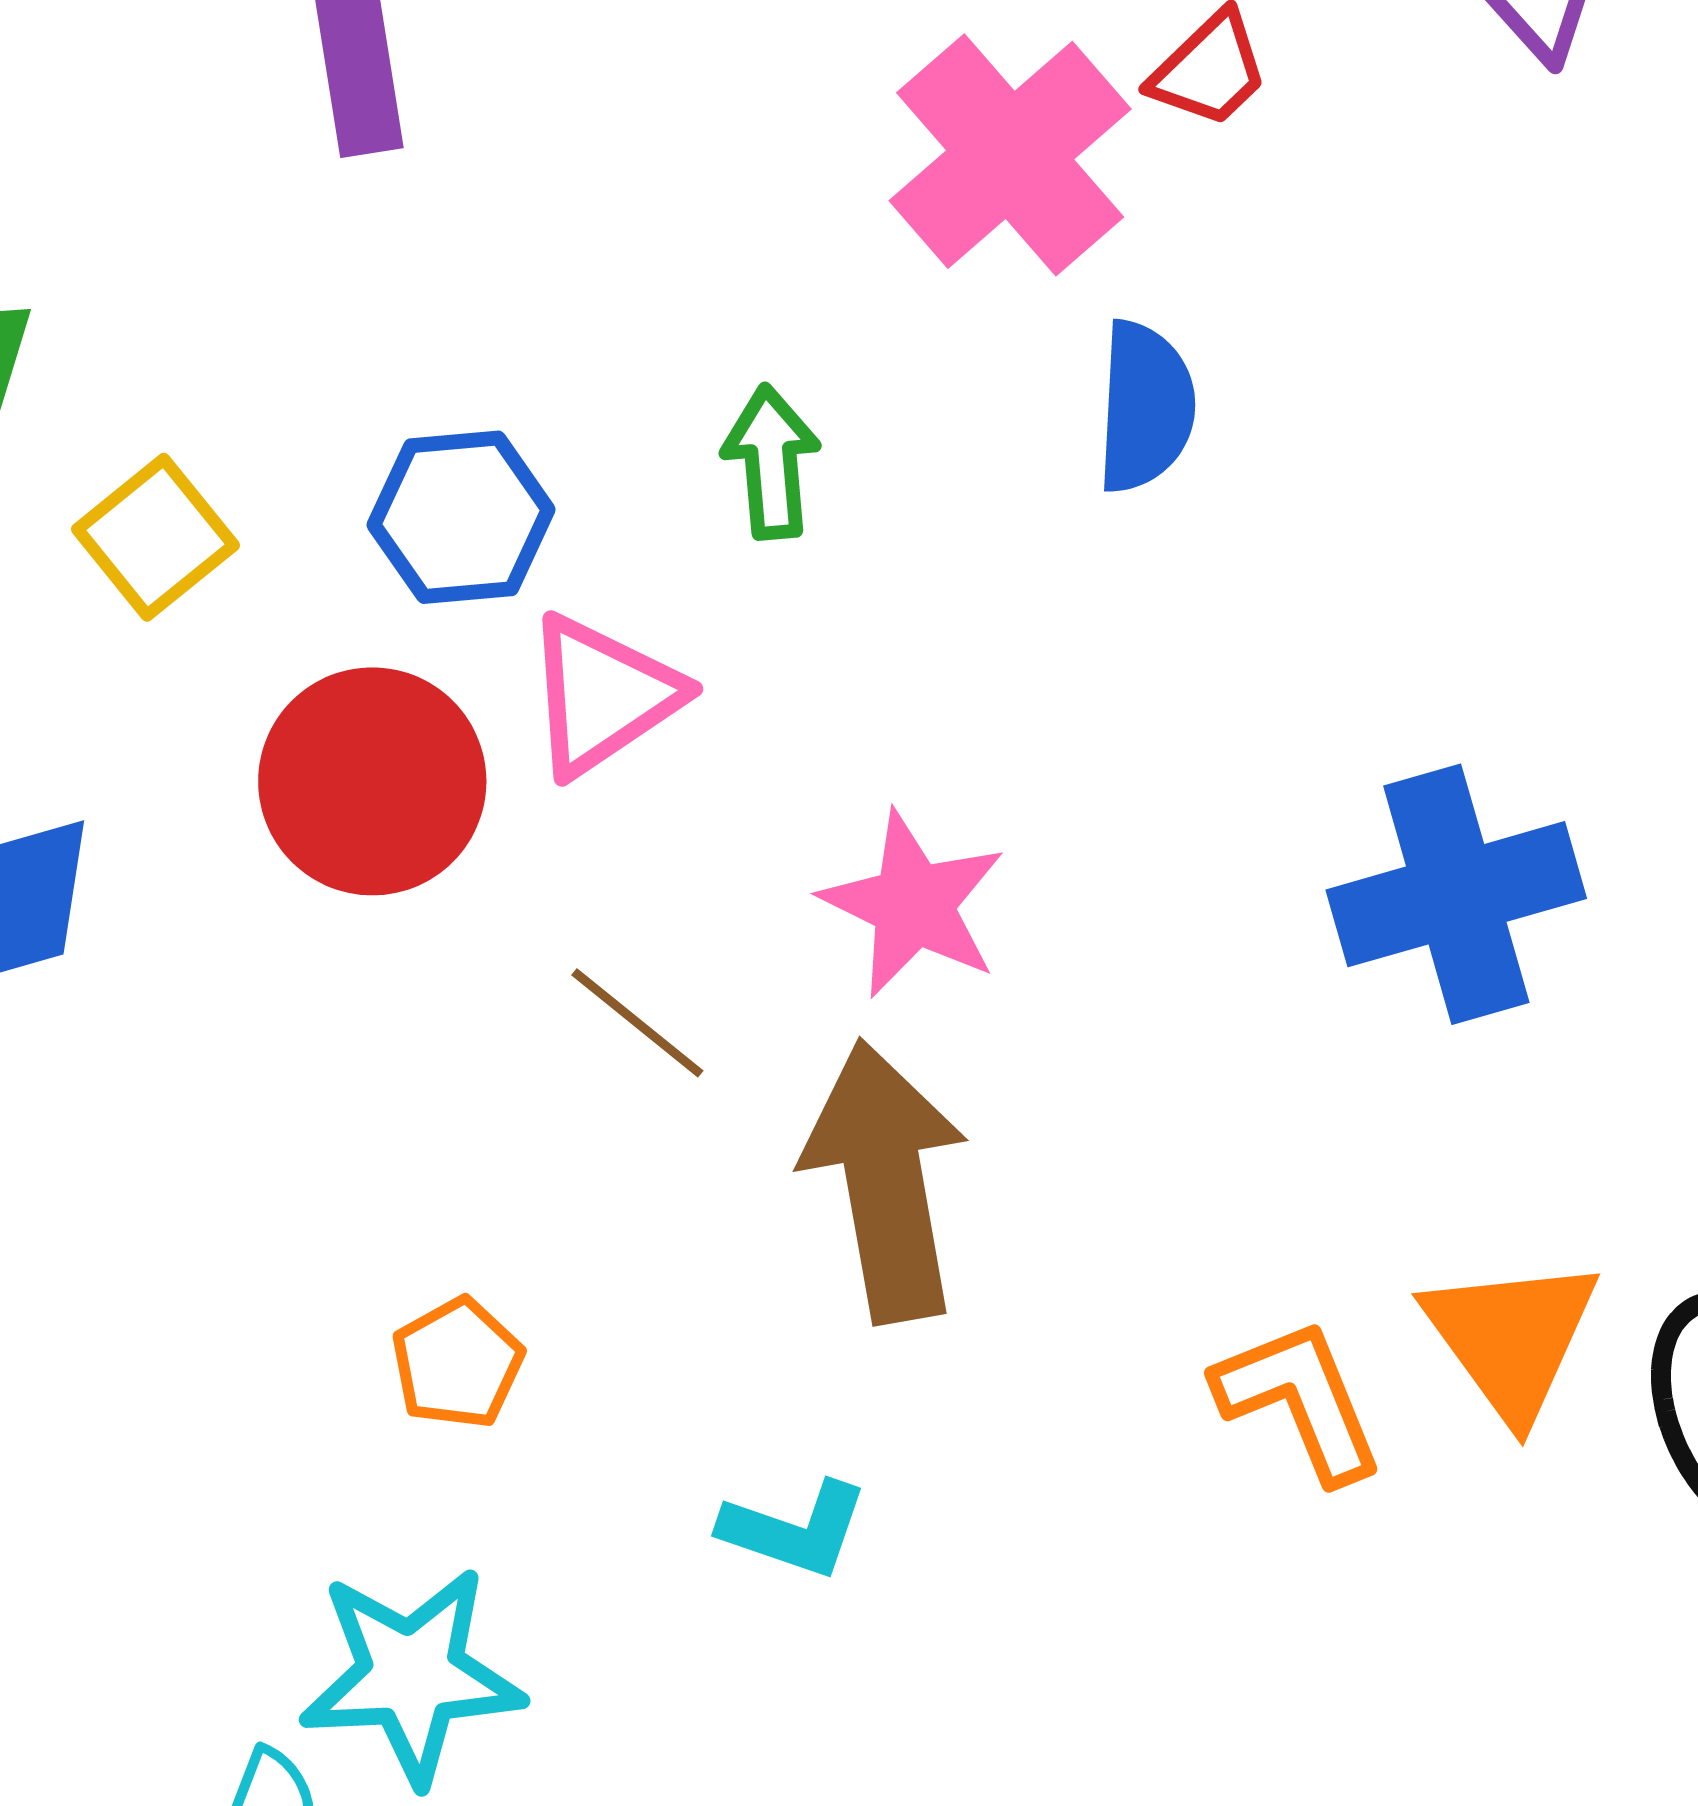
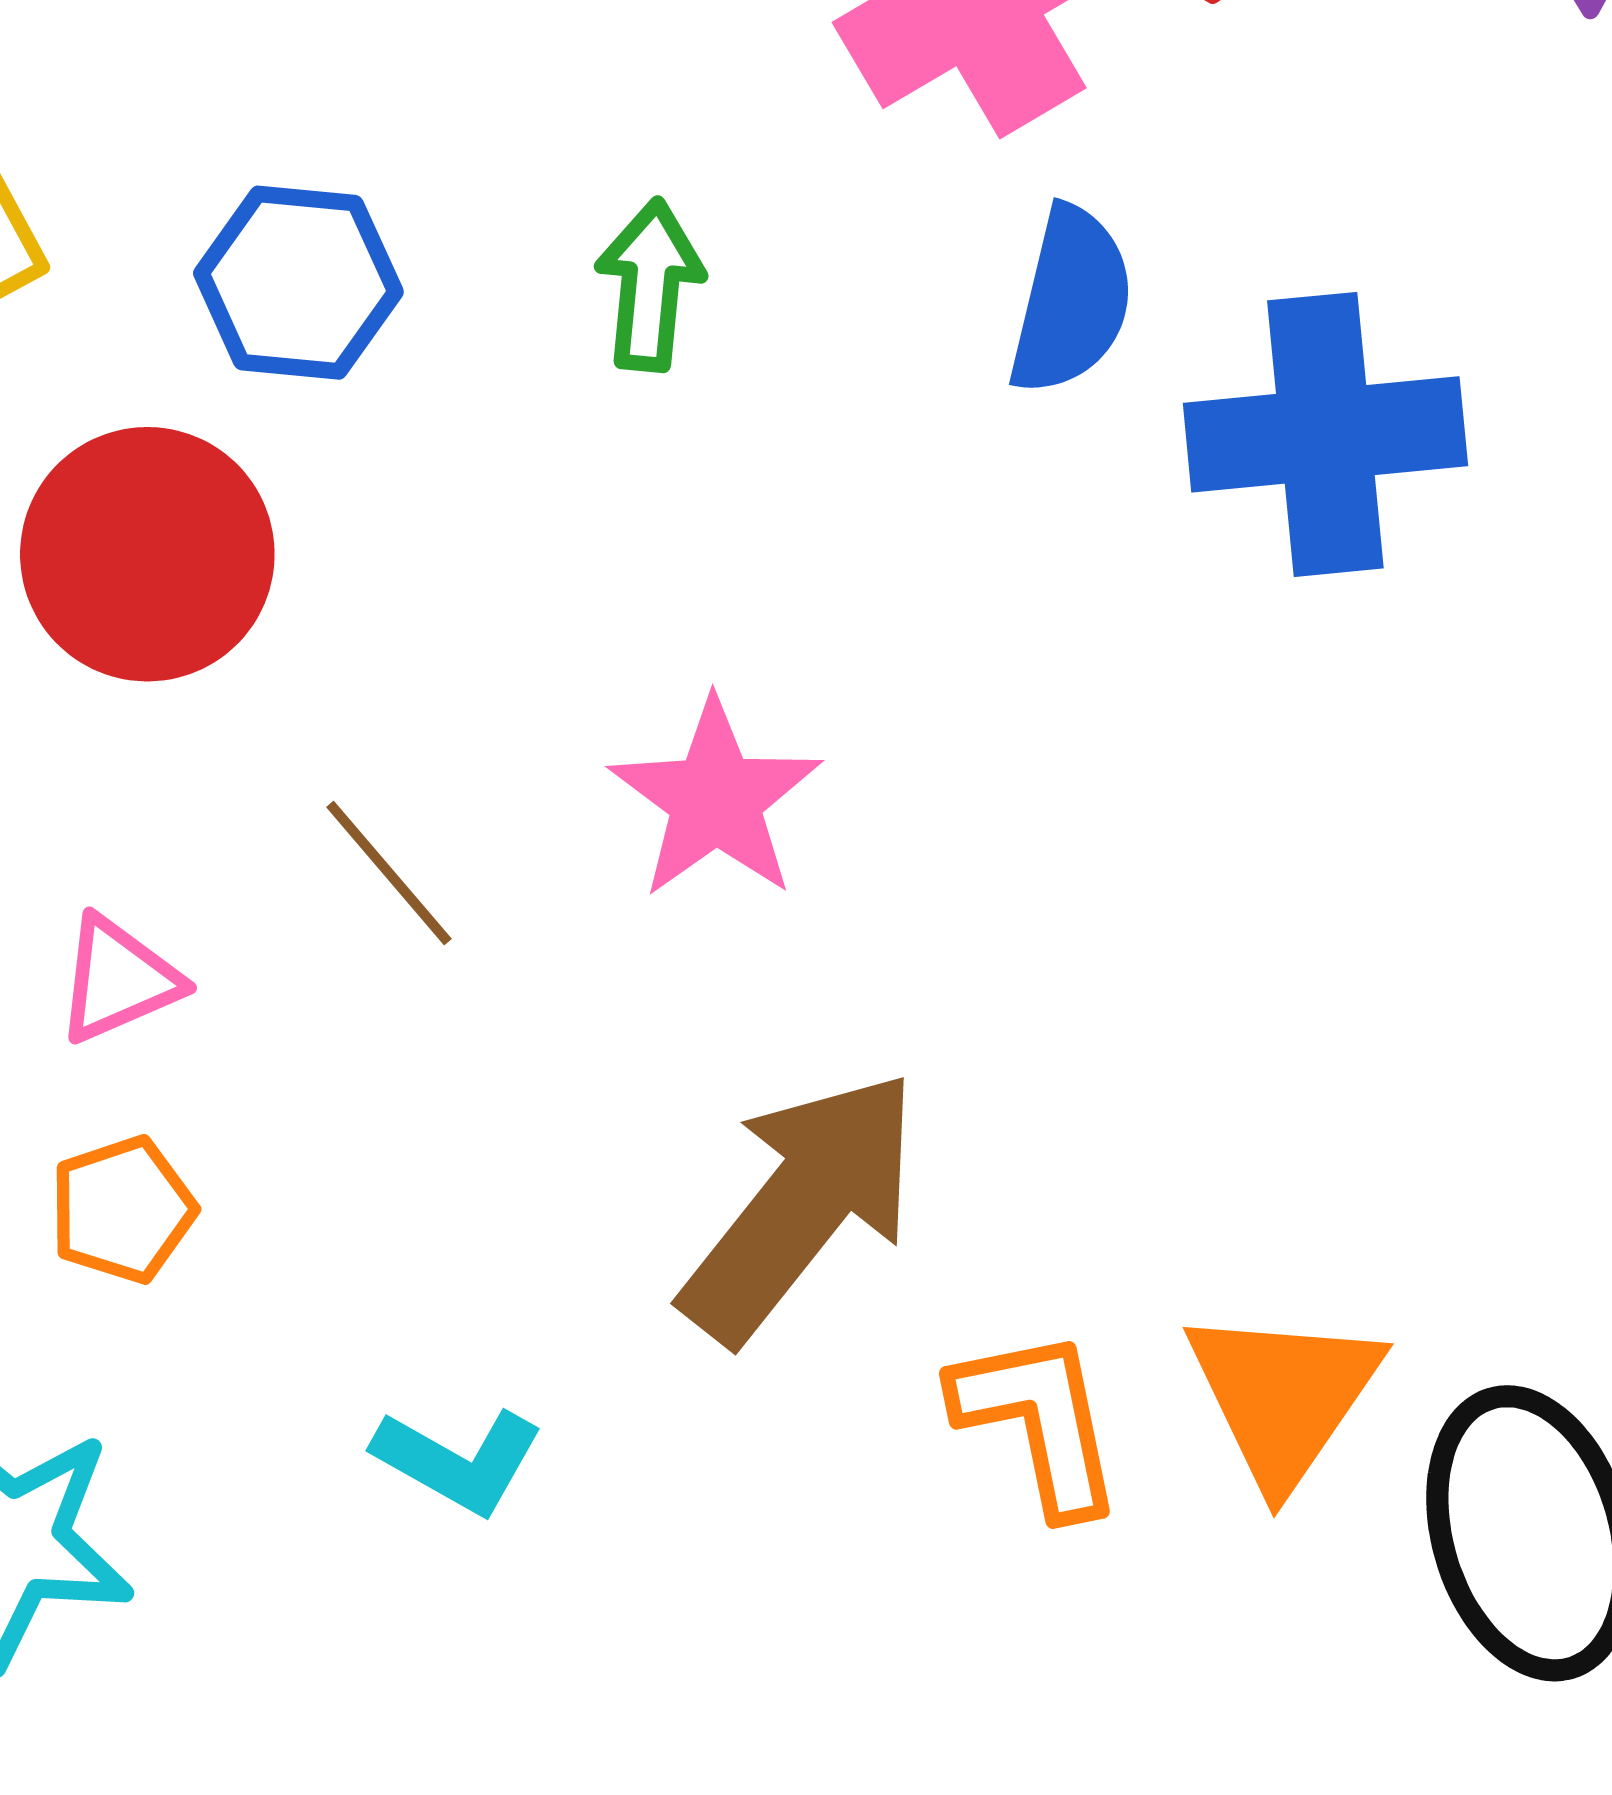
pink triangle: (603, 695) -> (118, 980), moved, size x0.7
blue cross: (1456, 894) -> (1325, 434), moved
brown arrow: (885, 1181) -> (801, 1206), moved, turned 38

